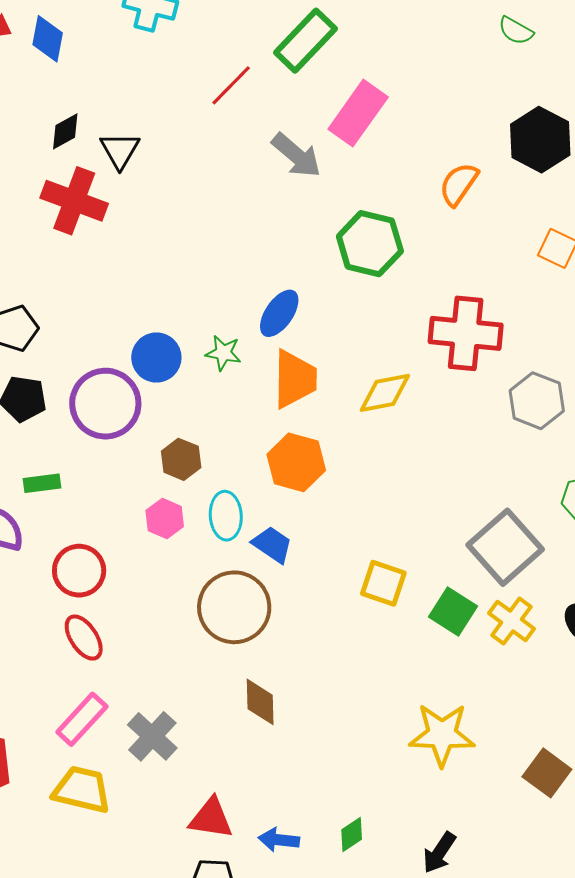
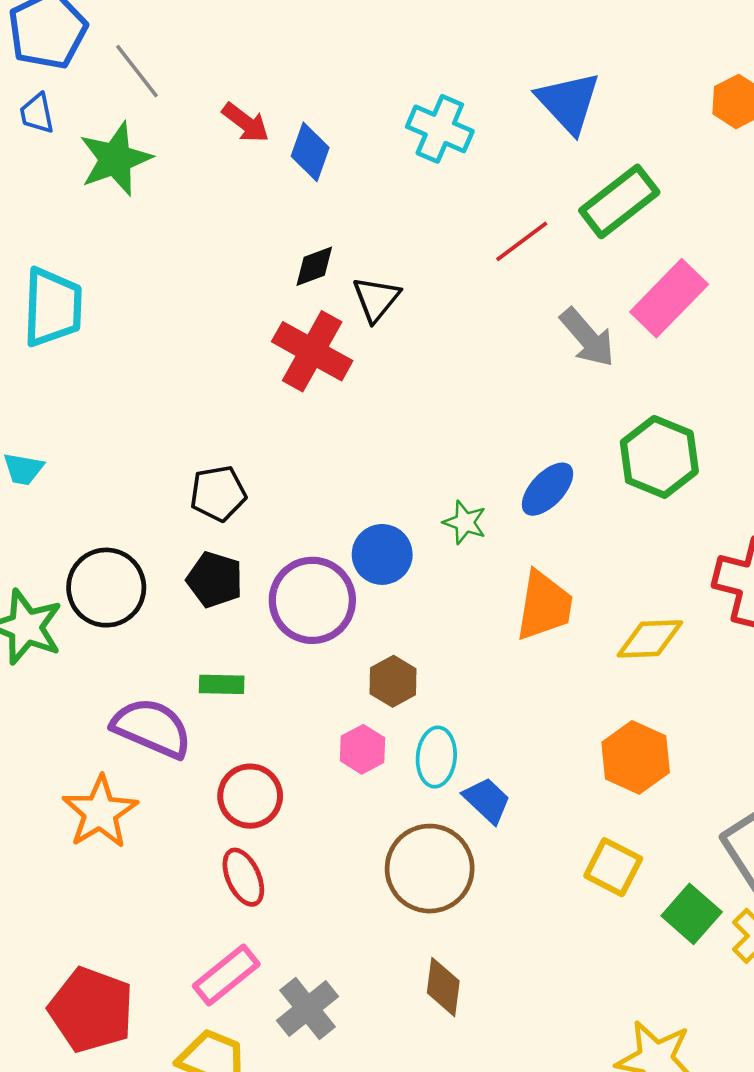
blue ellipse: (279, 313) -> (547, 489), moved
green star: (223, 353) -> (465, 522), moved
orange hexagon: (296, 462) -> (636, 757), moved

